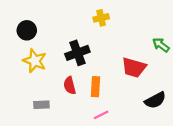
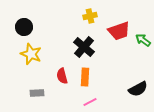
black cross: (77, 53) -> (84, 47), moved, turned -30
red trapezoid: (134, 68) -> (119, 31), moved, turned -35

